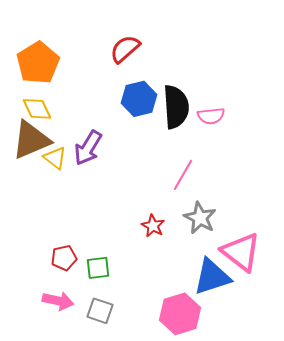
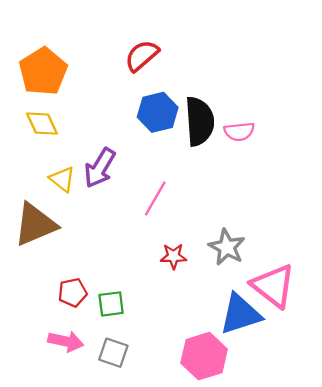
brown triangle: (31, 140) -> (35, 225), moved
pink line: (183, 175) -> (155, 198), moved
red star: (153, 226) -> (173, 256), turned -30

